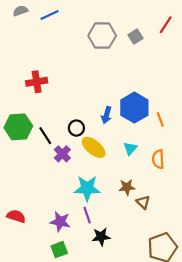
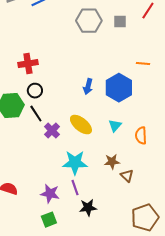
gray square: (136, 37) -> (120, 22), turned 32
blue arrow: (107, 115) -> (88, 87), moved
orange line: (160, 119) -> (143, 64), moved, turned -64
black circle: (76, 128) -> (35, 91), moved

